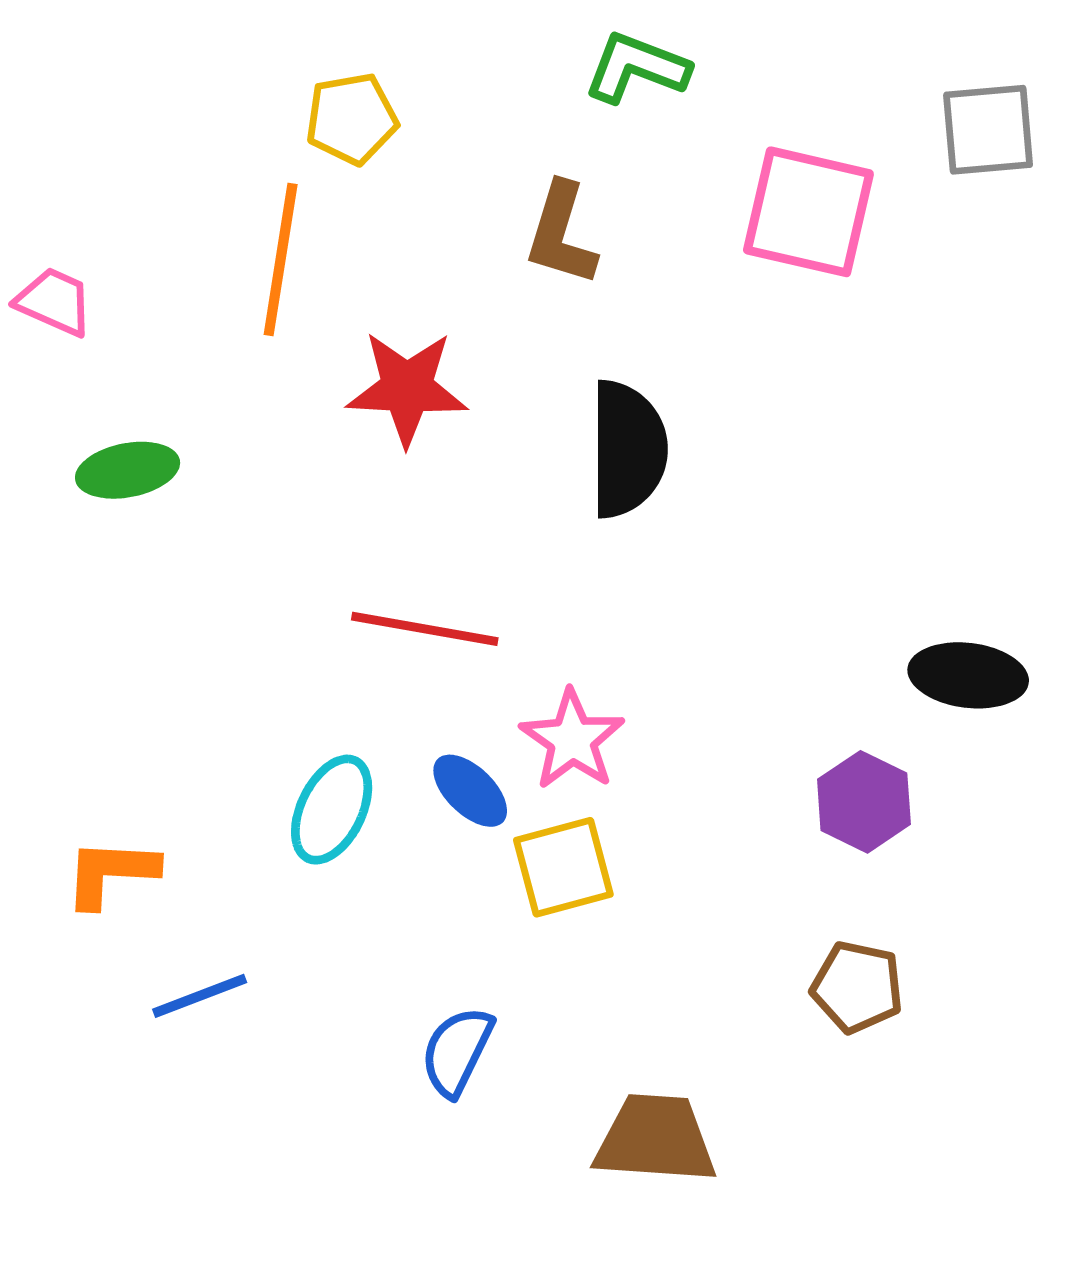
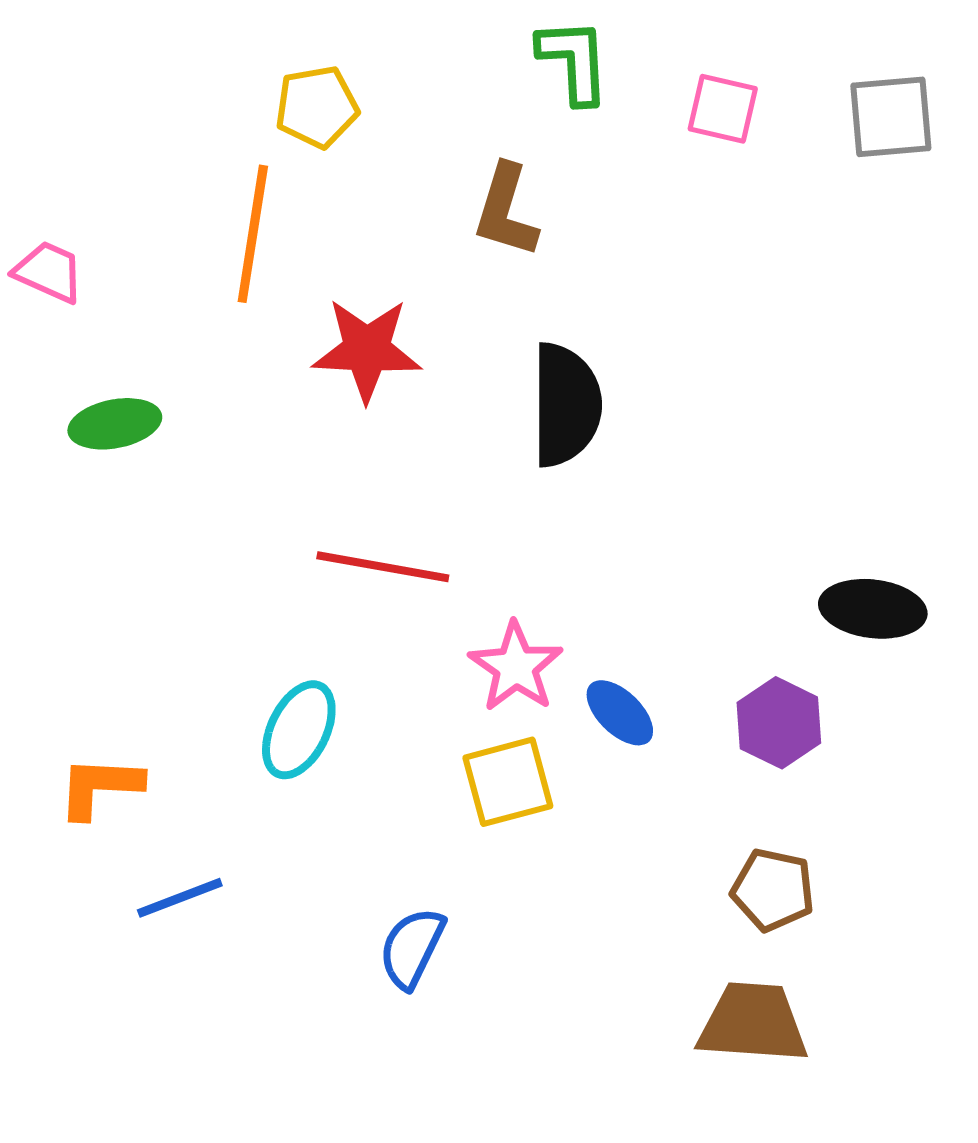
green L-shape: (637, 68) -> (574, 61), turned 66
pink square: (808, 212) -> (723, 109), moved, size x0.6
blue ellipse: (470, 791) -> (620, 713), moved
brown trapezoid: (655, 1139) -> (753, 1023), moved

